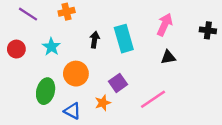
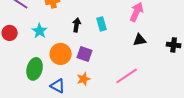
black cross: (208, 30) -> (174, 45), moved
cyan rectangle: (124, 39) -> (102, 24), size x0.6
purple square: (118, 83) -> (85, 54), moved, turned -35

